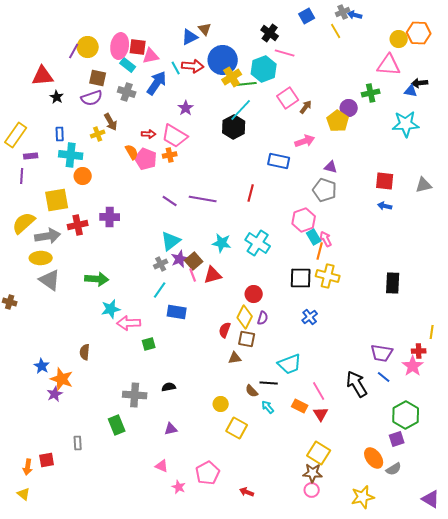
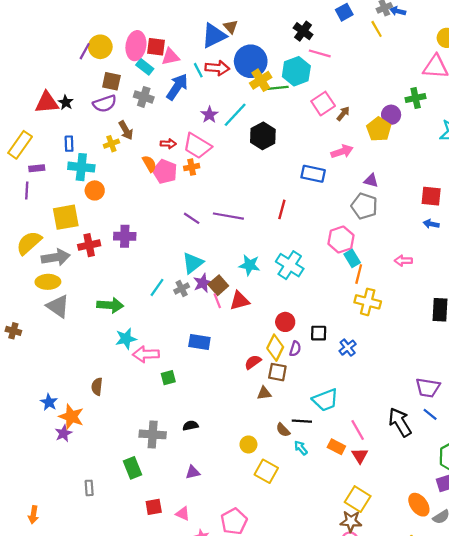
blue triangle: (190, 37) -> (214, 36), size x1.4
red triangle: (43, 76) -> (47, 102), moved
cyan line: (241, 110) -> (235, 115), moved
pink arrow: (326, 239) -> (403, 261), moved, turned -63
black square: (301, 278) -> (319, 333), moved, size x0.7
cyan line: (160, 290) -> (157, 287), moved
red semicircle: (225, 330) -> (253, 362), turned 35
red square: (47, 460) -> (154, 507), moved

